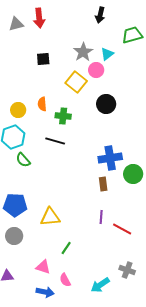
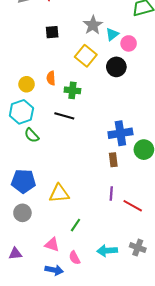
cyan triangle: (107, 54) -> (112, 34), moved
pink circle: (96, 70) -> (129, 43), moved
black circle: (106, 104) -> (116, 67), moved
cyan arrow: (100, 285) -> (107, 251), moved, turned 30

